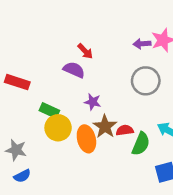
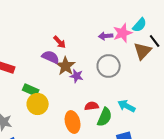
purple star: (93, 102) -> (77, 76), moved
brown star: (105, 127) -> (66, 66), moved
orange ellipse: (86, 139) -> (73, 122), moved

